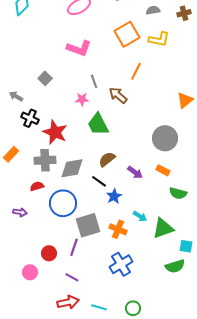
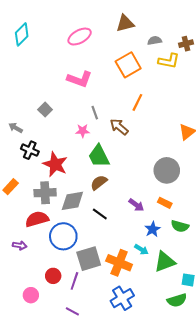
yellow L-shape: (159, 39) -> (169, 61), moved
brown semicircle: (107, 159) -> (99, 183), moved
red semicircle: (37, 186) -> (37, 219), size x1.6
blue star: (114, 196) -> (153, 229), moved
orange cross: (118, 229) -> (119, 263), size x1.4
red circle: (49, 253) -> (53, 276), moved
pink circle: (30, 272) -> (31, 295), moved

